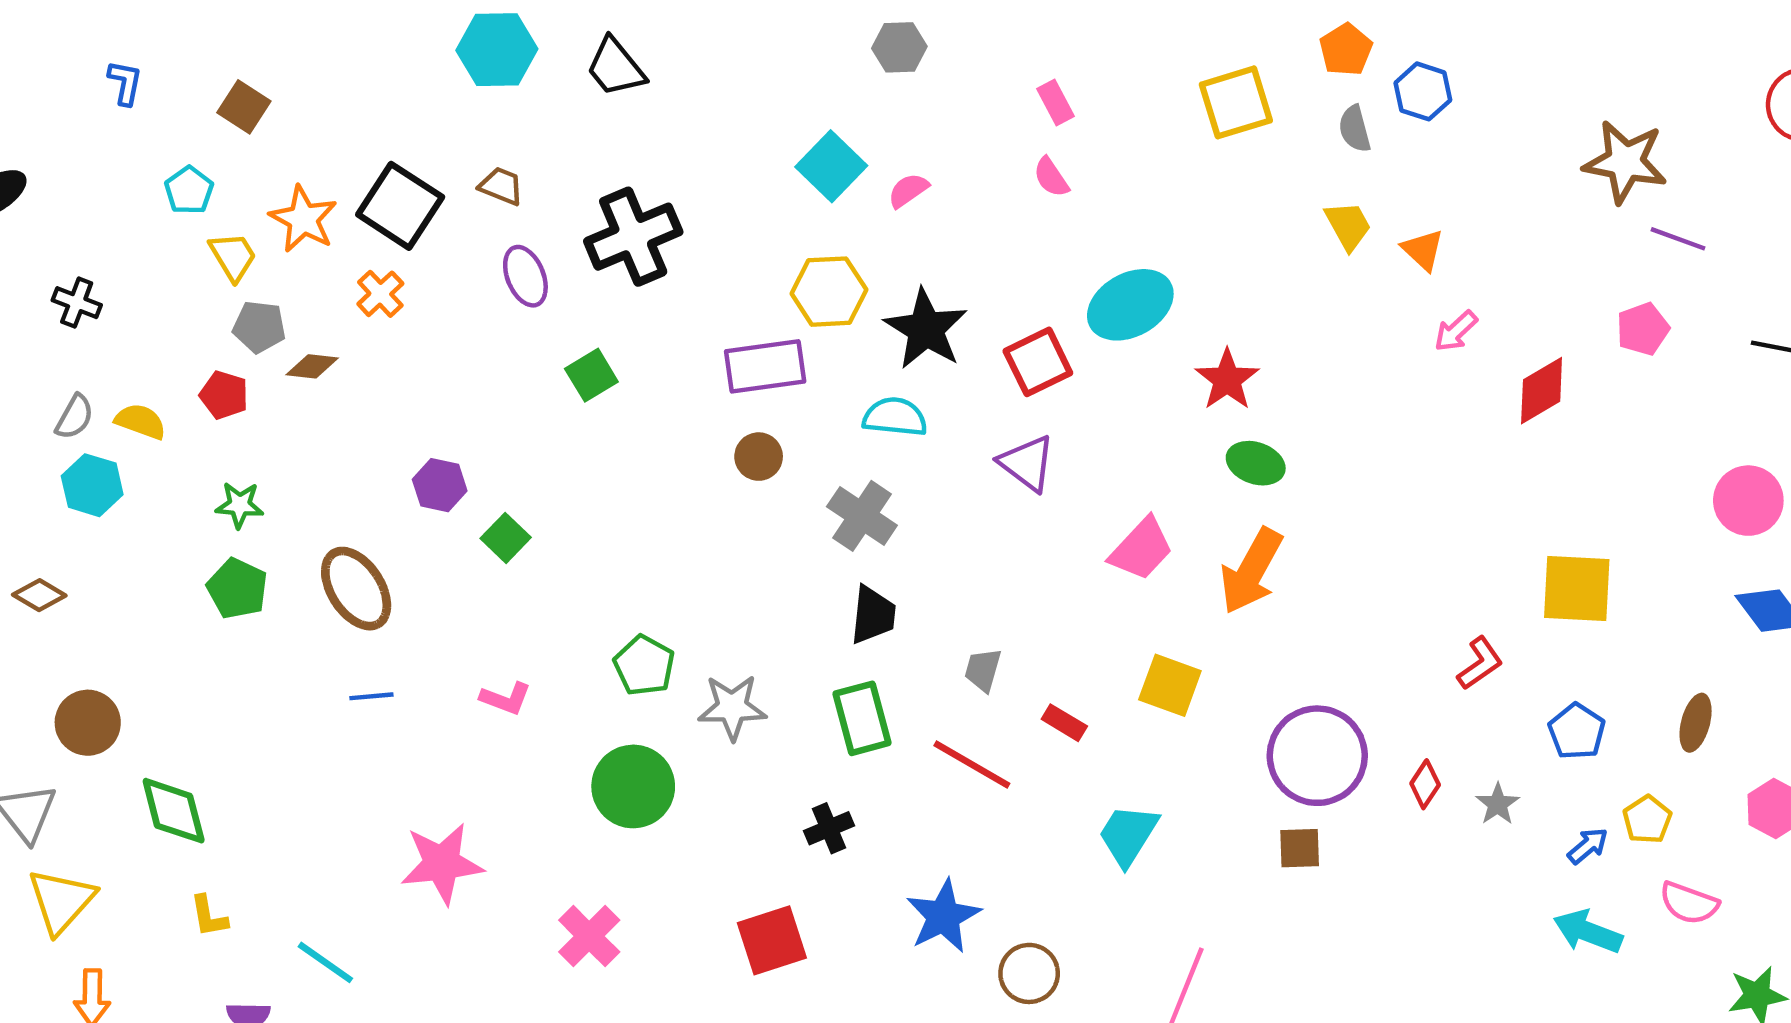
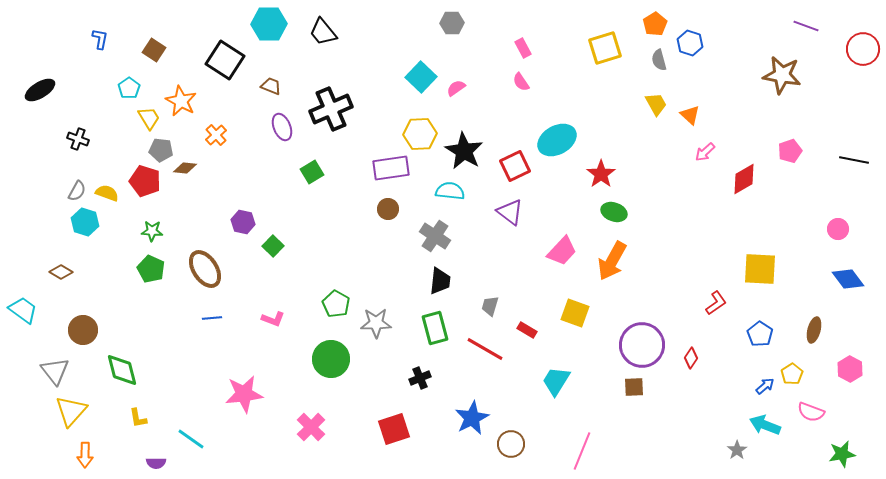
black square: (400, 206) -> (225, 60), moved
purple line: (1678, 239) -> (806, 26), moved
red pentagon: (224, 395) -> (145, 181), size x1.4
pink circle: (1748, 501) -> (838, 229), size x0.7
gray star: (1498, 804) -> (737, 450), moved

